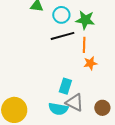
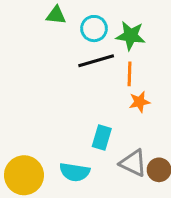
gray triangle: (75, 103) -> (133, 163), moved
cyan semicircle: (58, 109) -> (75, 172), moved

